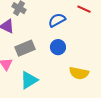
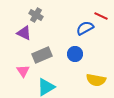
blue semicircle: (57, 20) -> (85, 28), moved

